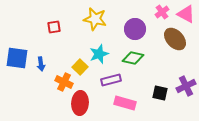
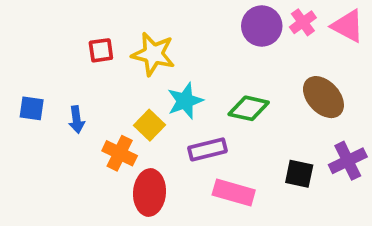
yellow star: (95, 19) -> (153, 54), moved
purple circle: (135, 29) -> (262, 26), moved
brown ellipse: (175, 39) -> (323, 97), moved
blue square: (17, 58) -> (32, 108), size x0.6

